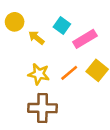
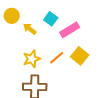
yellow star: (39, 74) -> (32, 59), turned -30

